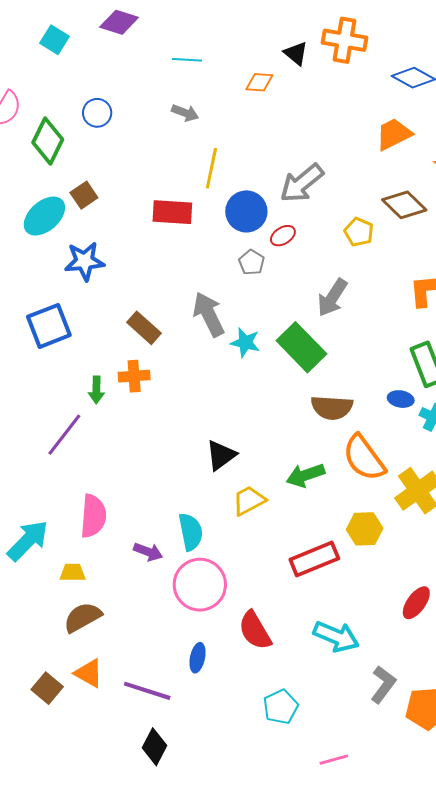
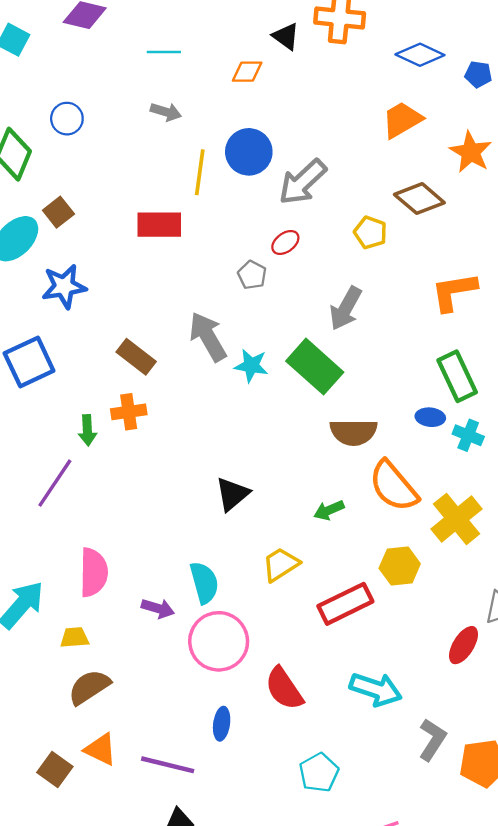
blue circle: (246, 211) -> (249, 152), moved
green arrow: (305, 475) -> (329, 510), size x0.7
yellow trapezoid: (249, 500) -> (281, 564), moved

